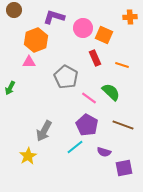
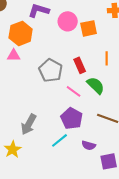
orange square: (104, 35) -> (89, 28), turned -36
red rectangle: (95, 58) -> (80, 65), moved
orange line: (122, 65) -> (107, 58), turned 72

